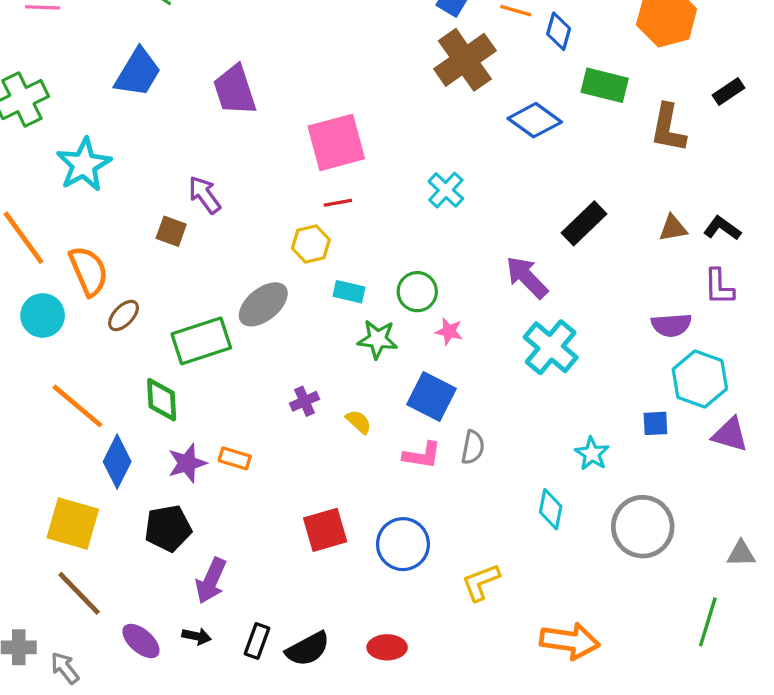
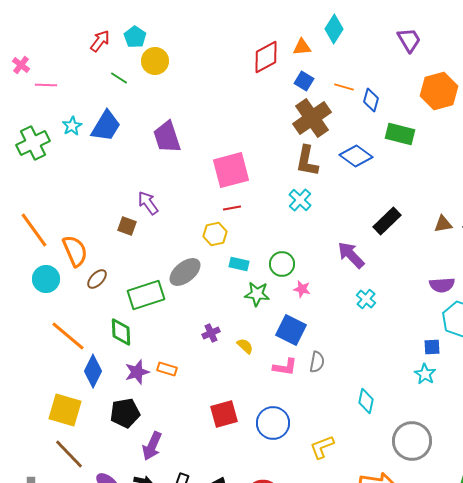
brown L-shape: (668, 128) -> (307, 161), moved
cyan star: (84, 165) -> (72, 126), moved, size x0.6
cyan cross: (551, 347) -> (366, 299), size x0.6
cyan star: (592, 454) -> (425, 374), moved
gray circle: (643, 527) -> (412, 441), moved

